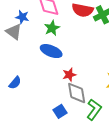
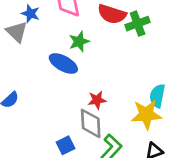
green star: (52, 28) -> (79, 42), moved
red star: (69, 75) -> (97, 100), moved

